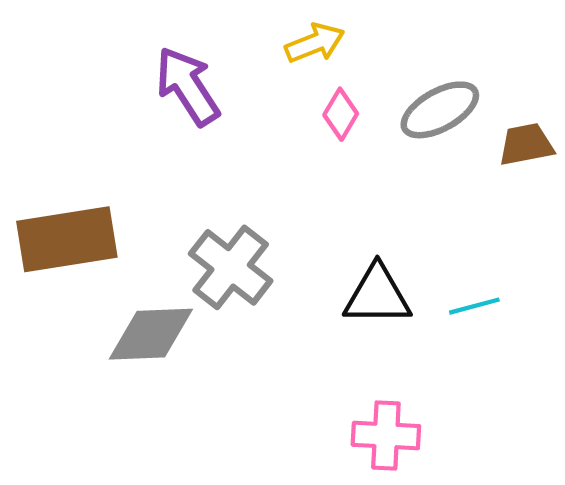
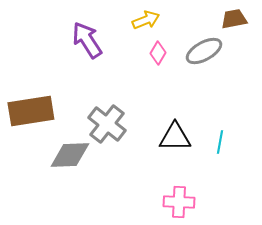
brown trapezoid: (526, 144) -> (234, 19), moved
cyan line: (474, 306) -> (220, 142), turned -65

